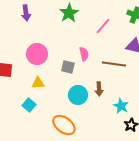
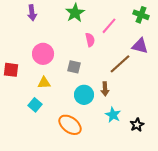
pink semicircle: (84, 54) -> (90, 40), moved
brown line: (114, 64) -> (120, 64), turned -50
cyan star: (121, 106) -> (113, 115), moved

